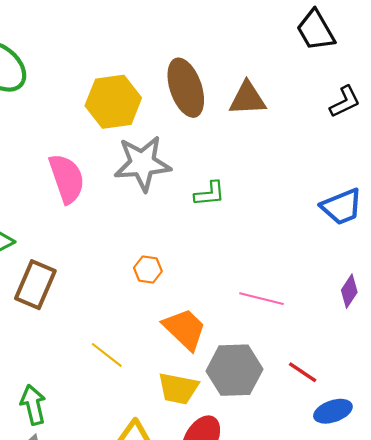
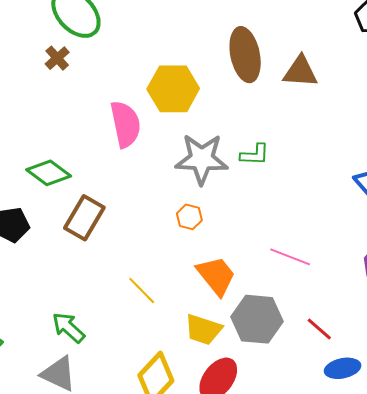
yellow hexagon: (113, 102) -> (173, 89), moved
gray star: (142, 163) -> (202, 159), moved
green arrow: (33, 405) -> (68, 328), turned -42

